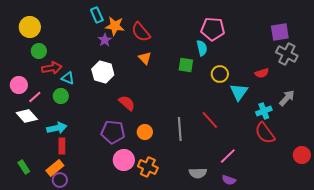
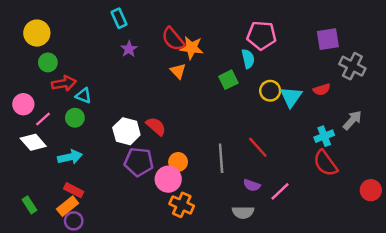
orange star: (115, 26) -> (192, 48), moved
purple square: (280, 32) -> (328, 39), moved
green square: (186, 65) -> (228, 80), turned -35
white hexagon: (103, 72) -> (126, 131), moved
cyan triangle: (239, 92) -> (291, 97), moved
red rectangle: (62, 146) -> (74, 190), moved, turned -63
pink circle: (124, 160) -> (168, 179), moved
purple semicircle: (229, 180) -> (252, 185), moved

